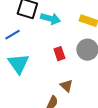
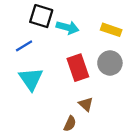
red rectangle: (59, 54) -> (78, 68), size x1.6

